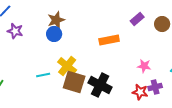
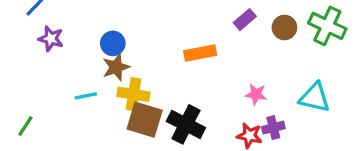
brown star: (56, 20) -> (116, 67), moved
yellow cross: (67, 66) -> (133, 94), turned -30
cyan line: (43, 75) -> (86, 96), moved

